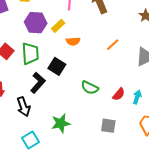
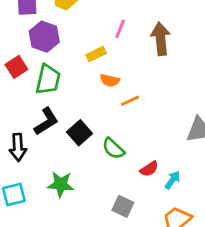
purple hexagon: (36, 23) -> (44, 37), moved
orange line: (113, 45) -> (130, 101), moved
black square: (57, 66) -> (79, 133), moved

